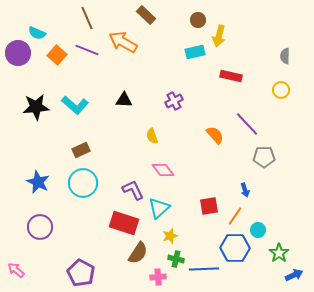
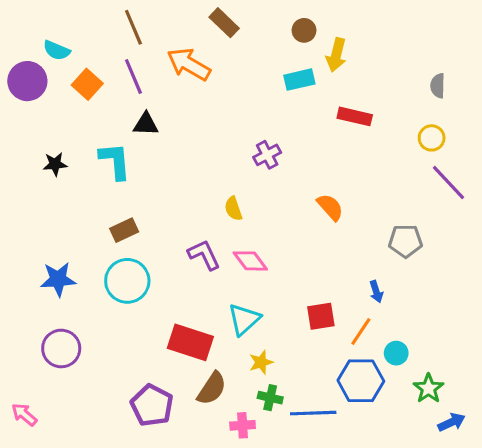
purple line: (87, 50) -> (133, 76), turned 45
black triangle: (124, 100) -> (146, 124), moved
cyan L-shape: (75, 105) -> (115, 161), turned -136
black star: (36, 107) -> (55, 164), size x0.6
purple line: (247, 124) -> (448, 183), moved
blue star: (38, 182) -> (58, 279), turned -30
purple L-shape: (133, 190) -> (204, 255), moved
purple pentagon: (81, 273) -> (152, 405), moved

